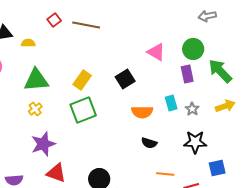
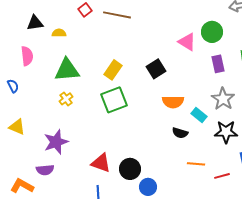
green circle: (193, 49) -> (212, 32), moved
cyan rectangle: (171, 103) -> (199, 115), moved, turned -35
gray star: (192, 109) -> (223, 99), size x1.6
purple star: (43, 144) -> (56, 142), moved
red triangle: (56, 173) -> (101, 163), moved

